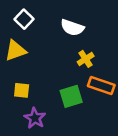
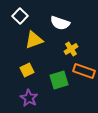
yellow triangle: (16, 50) -> (34, 40), moved
yellow square: (22, 90) -> (27, 70), moved, turned -32

